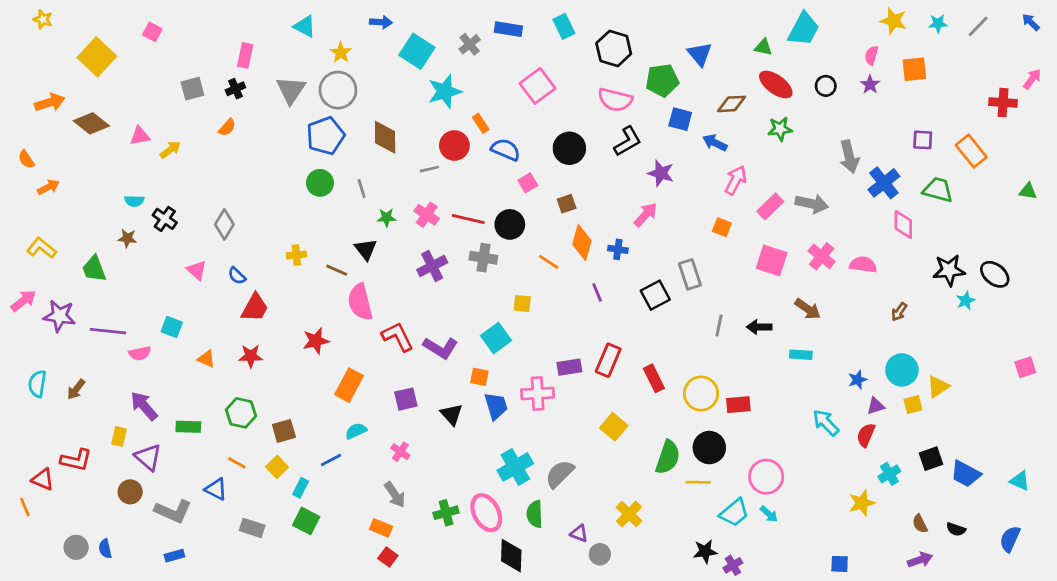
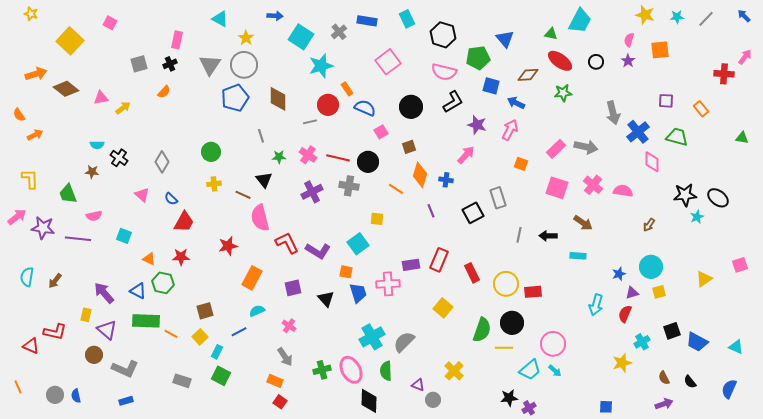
orange rectangle: (971, 151) -> (701, 109), size x0.7
pink arrow: (736, 180) -> (510, 130), moved
green circle: (320, 183) -> (211, 152), moved
yellow L-shape: (41, 248) -> (30, 179), turned 50
pink semicircle: (140, 353) -> (94, 216), moved
yellow triangle: (938, 387) -> (704, 279), moved
green hexagon: (241, 413) -> (163, 283), moved
cyan arrow: (826, 423) -> (596, 305), turned -120
green rectangle: (188, 427) -> (146, 321), moved, size x1.5
blue triangle: (216, 489) -> (138, 291), moved
orange line: (25, 507) -> (18, 387), moved
black semicircle: (956, 529) -> (690, 382), turned 32

